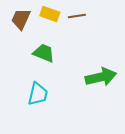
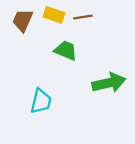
green trapezoid: (44, 53) -> (66, 50), moved

